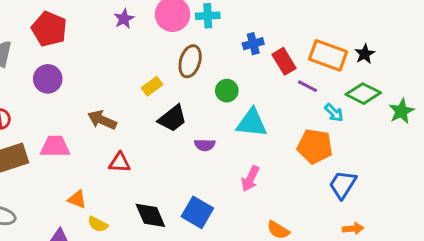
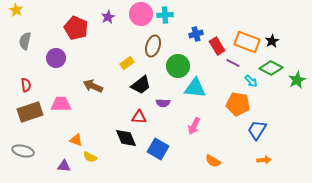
red pentagon: (49, 29) -> (76, 28), moved
green circle: (227, 91) -> (178, 66), size x1.5
red triangle: (120, 163) -> (139, 117), moved
black diamond: (150, 215) -> (126, 138), moved

